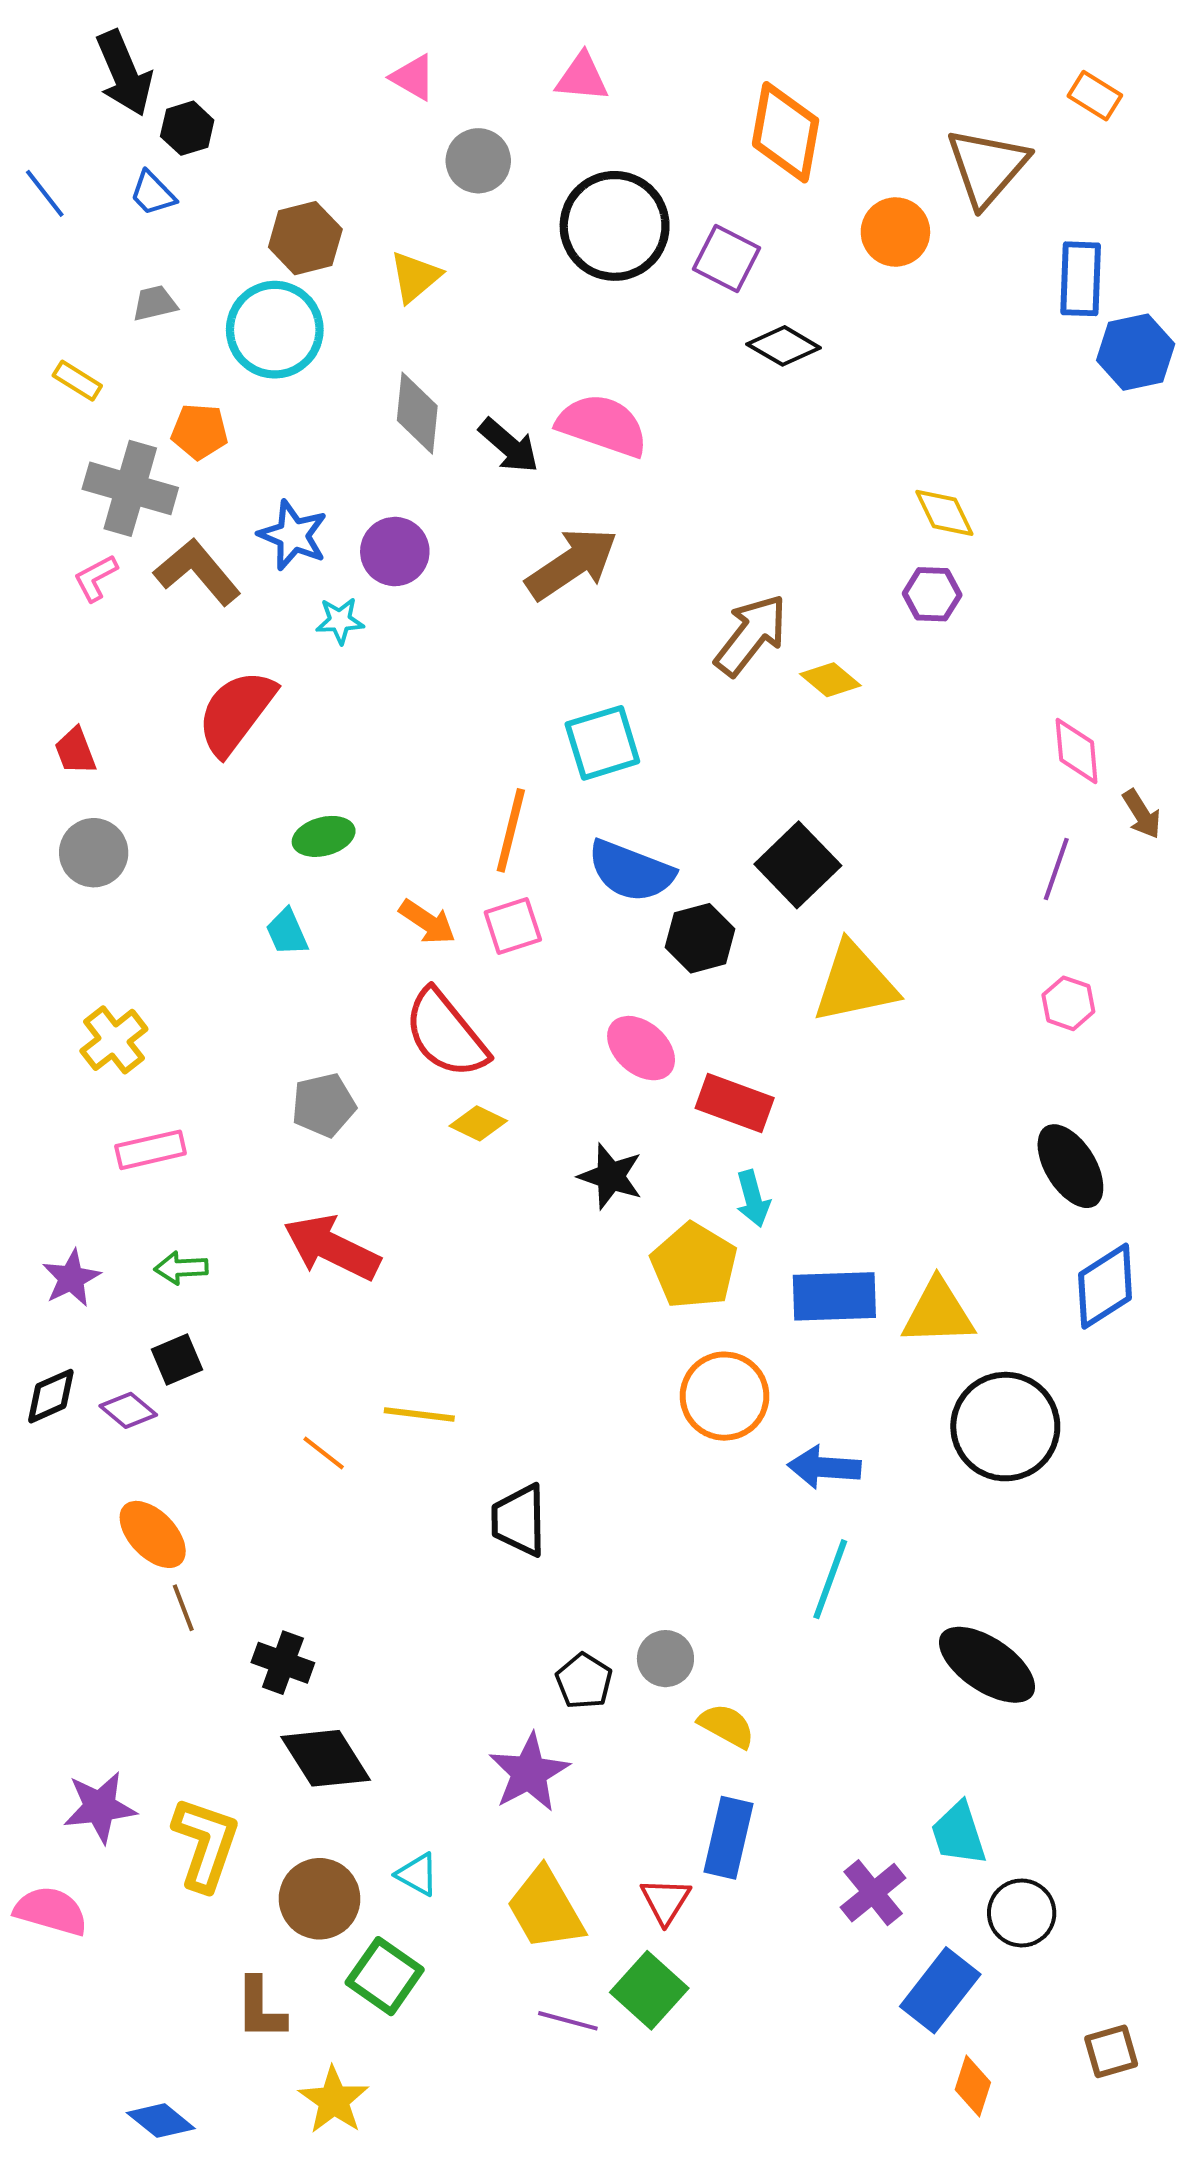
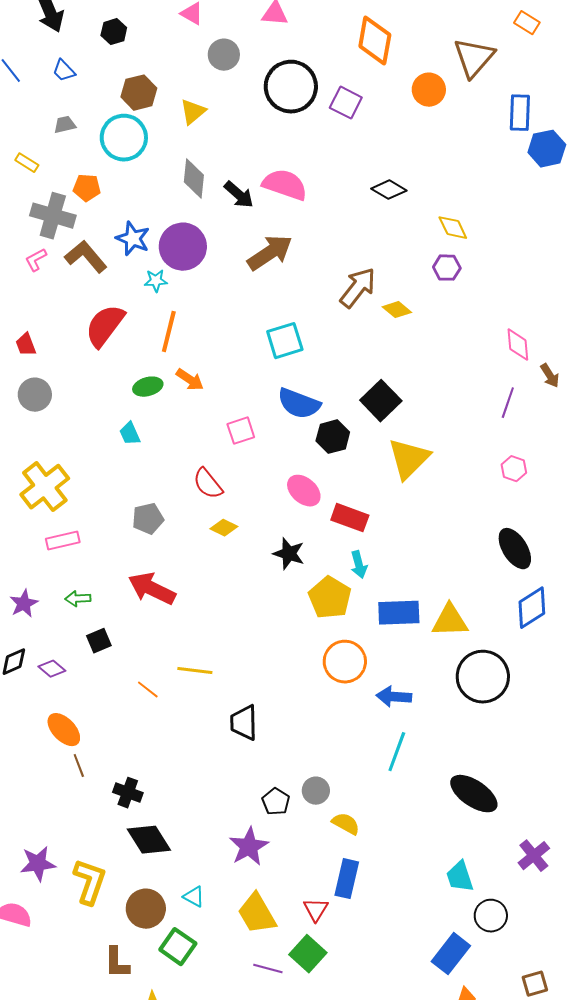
black hexagon: (187, 128) -> (114, 32), moved
black diamond: (784, 346) -> (389, 190), moved
purple circle: (395, 552) -> (183, 247), size x1.4
orange line: (511, 830) -> (169, 332), moved
orange arrow: (427, 922) -> (190, 380), moved
yellow triangle: (855, 983) -> (409, 459), turned -33
red semicircle: (446, 1034) -> (208, 484), size x0.7
yellow cross: (114, 1040) -> (45, 487), size x1.5
black square: (177, 1359) -> (99, 641), moved
purple cross: (873, 1893) -> (534, 856), moved

